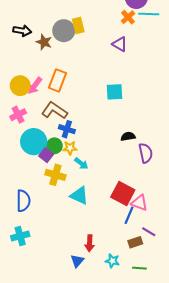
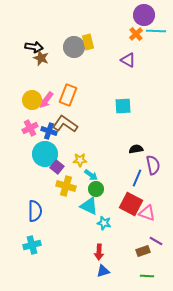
brown star: (44, 42) -> (41, 58), moved
blue cross: (67, 129) -> (49, 131), moved
green circle: (54, 146) -> (96, 189), moved
blue line: (129, 215) -> (137, 178), moved
blue triangle: (77, 261) -> (103, 271), moved, turned 32
cyan star: (112, 261) -> (104, 223), moved

